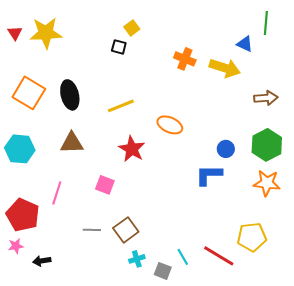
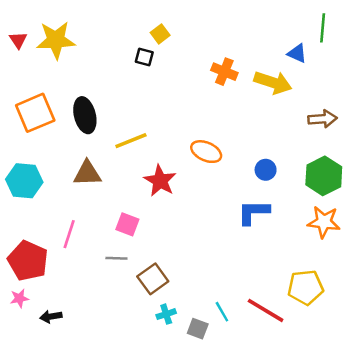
orange square: (29, 93) -> (35, 113), turned 36
yellow line: (121, 106) -> (131, 141), moved
blue circle: (226, 149) -> (266, 170), moved
gray line: (92, 230) -> (116, 258), moved

